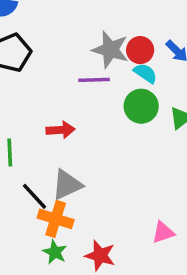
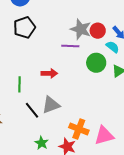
cyan semicircle: (145, 73) -> (113, 47), moved
orange cross: (56, 219) -> (79, 129), moved
pink triangle: (163, 232) -> (104, 136), size x1.5

